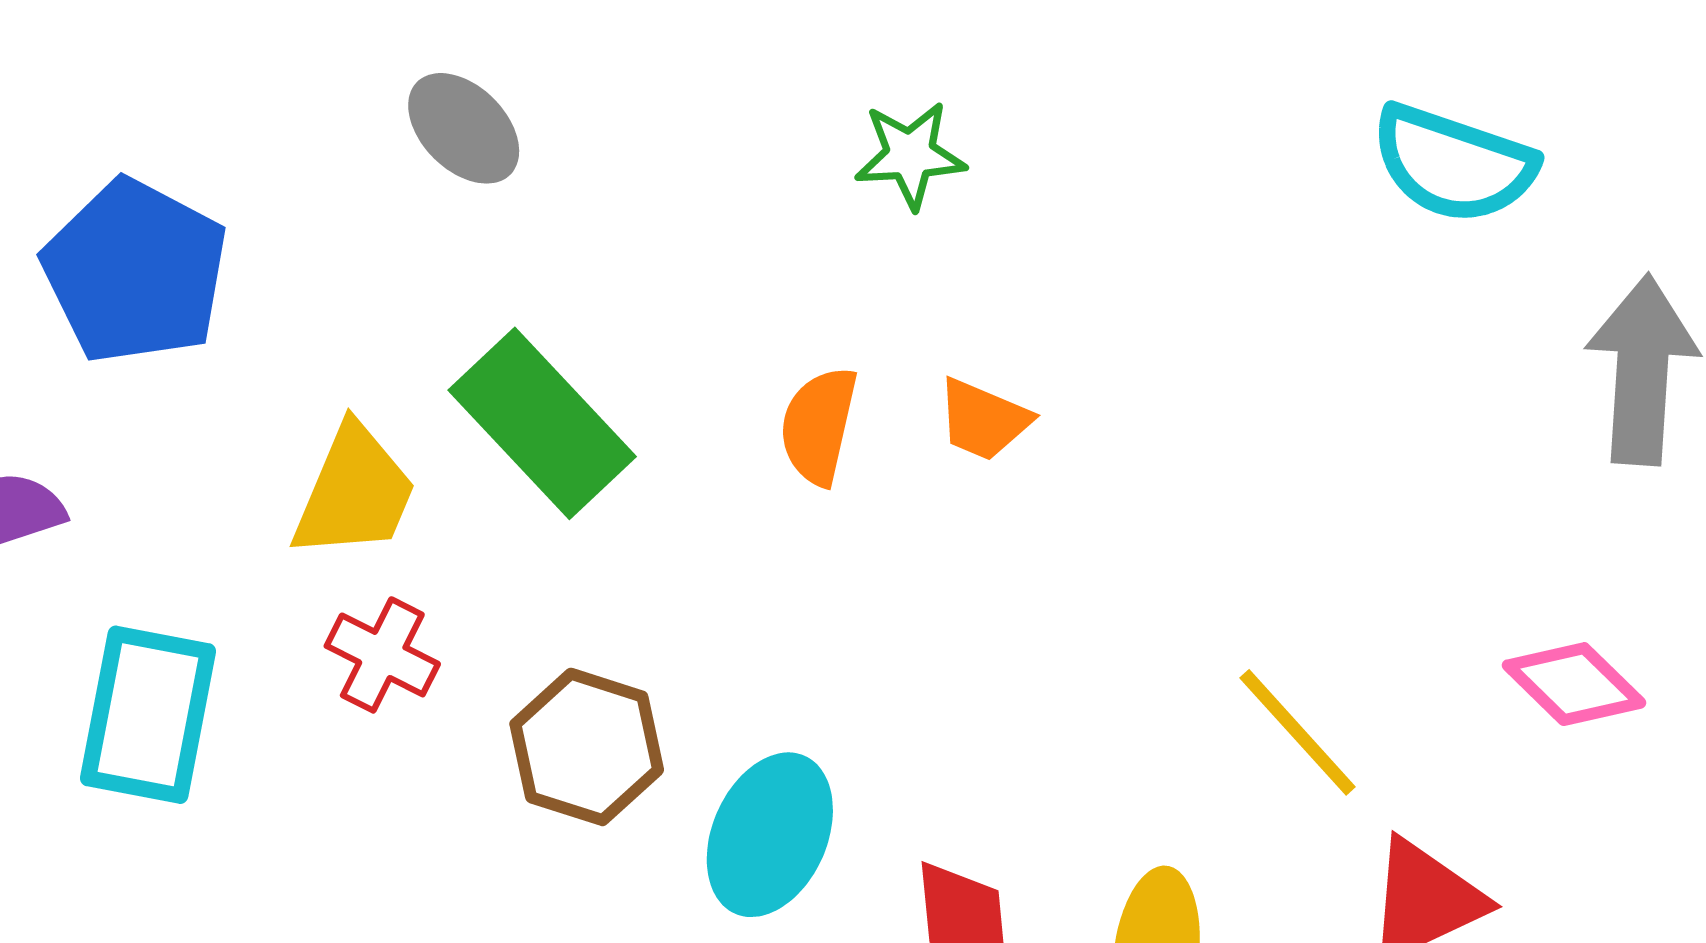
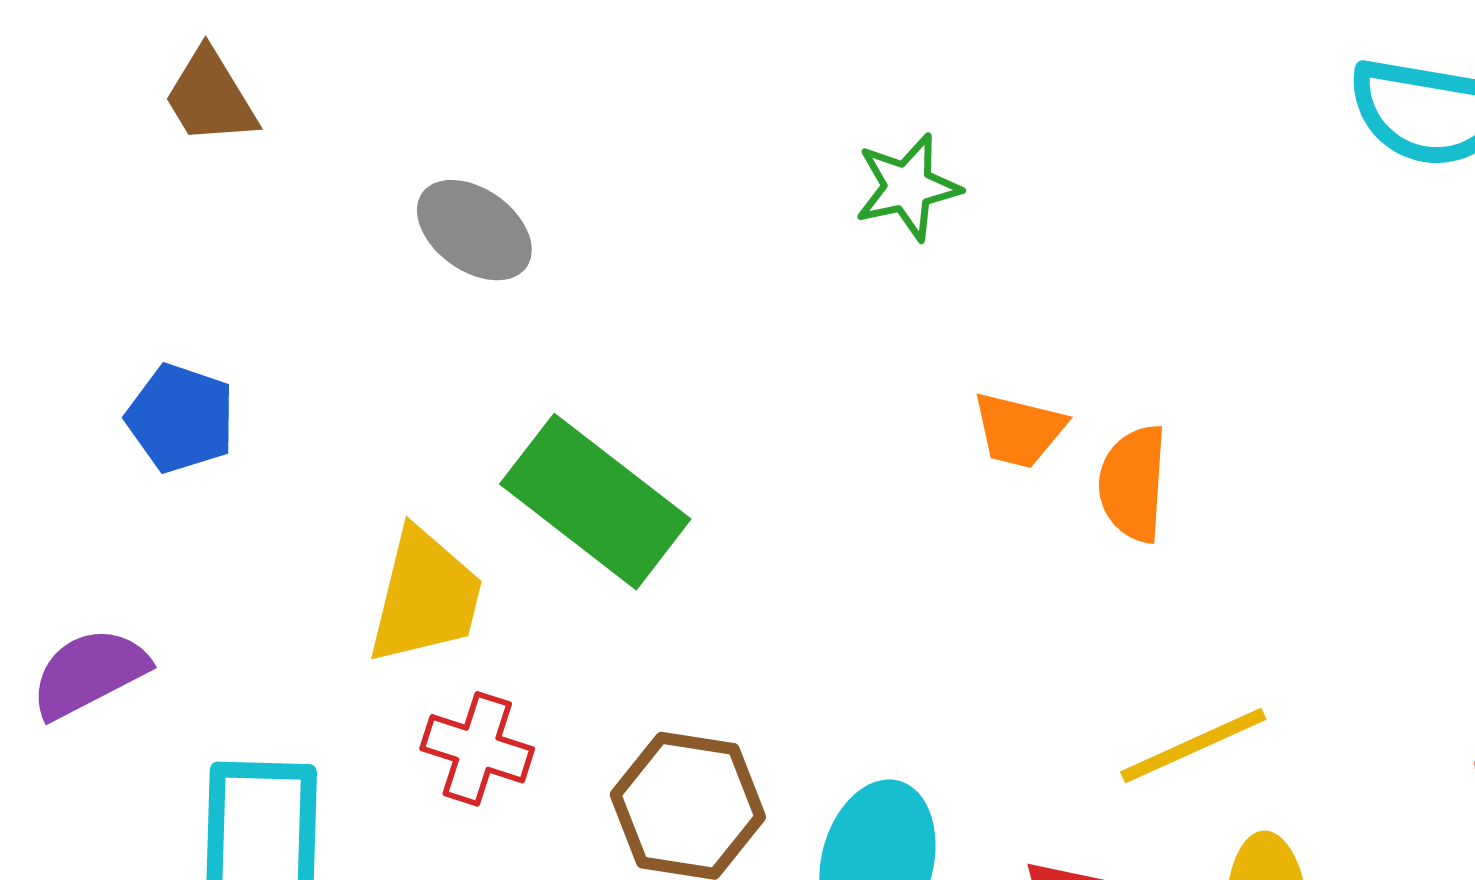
blue pentagon: (135, 272) -> (181, 418), size x0.6
orange semicircle: (819, 426) -> (1133, 484), moved
yellow line: (1298, 732) -> (1193, 746), moved, turned -63

